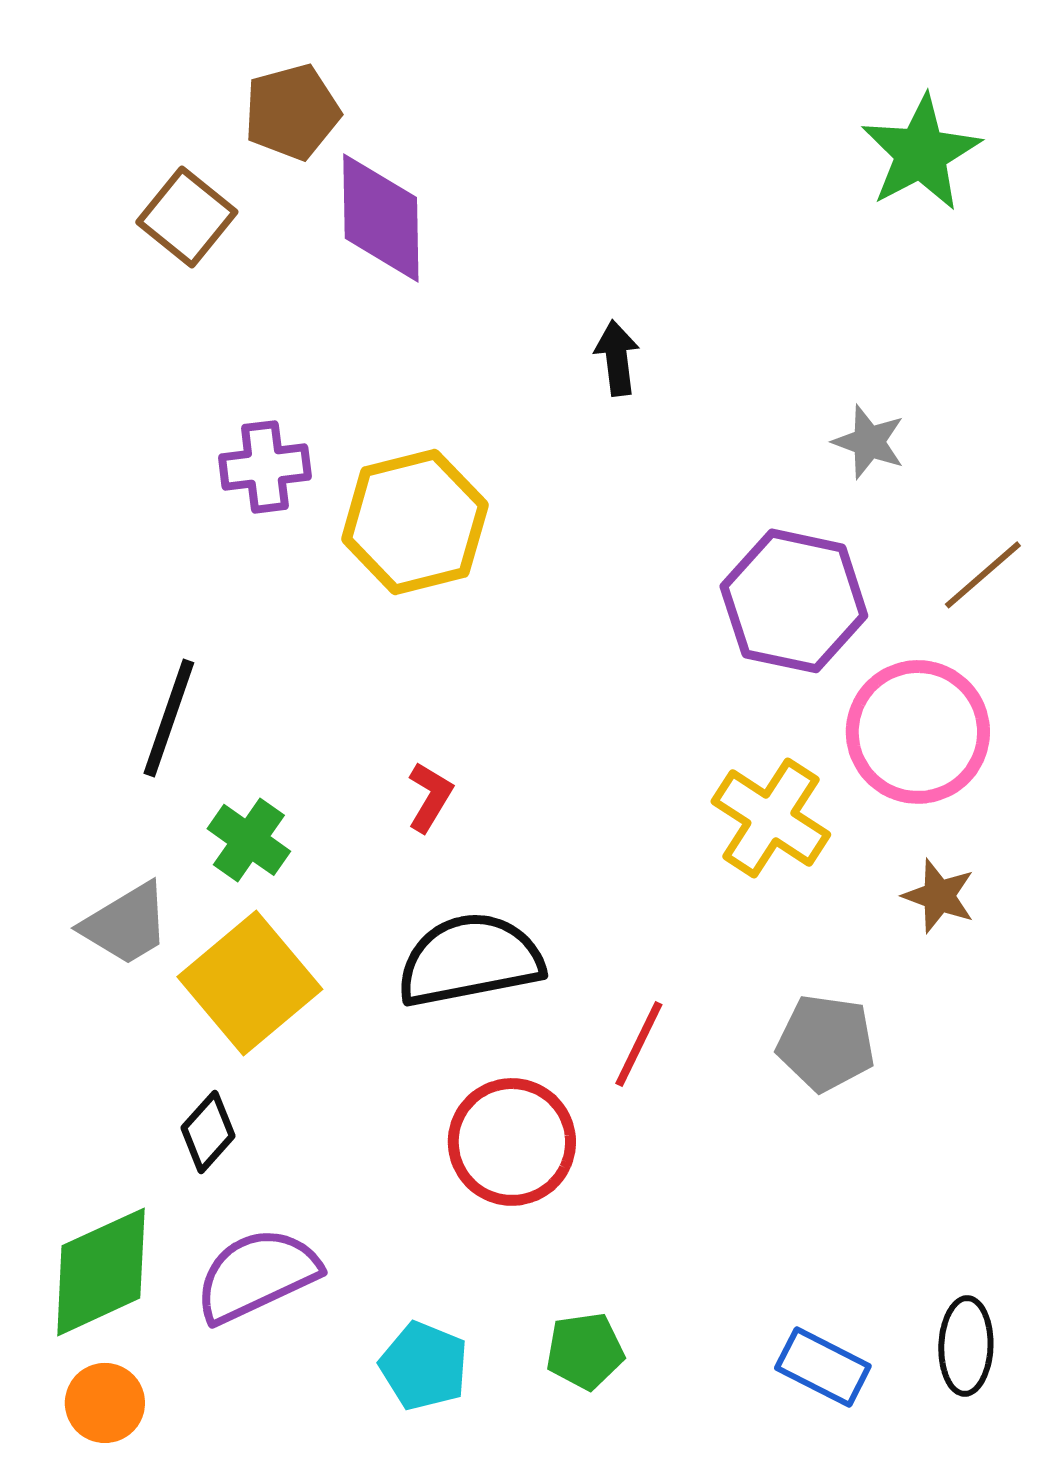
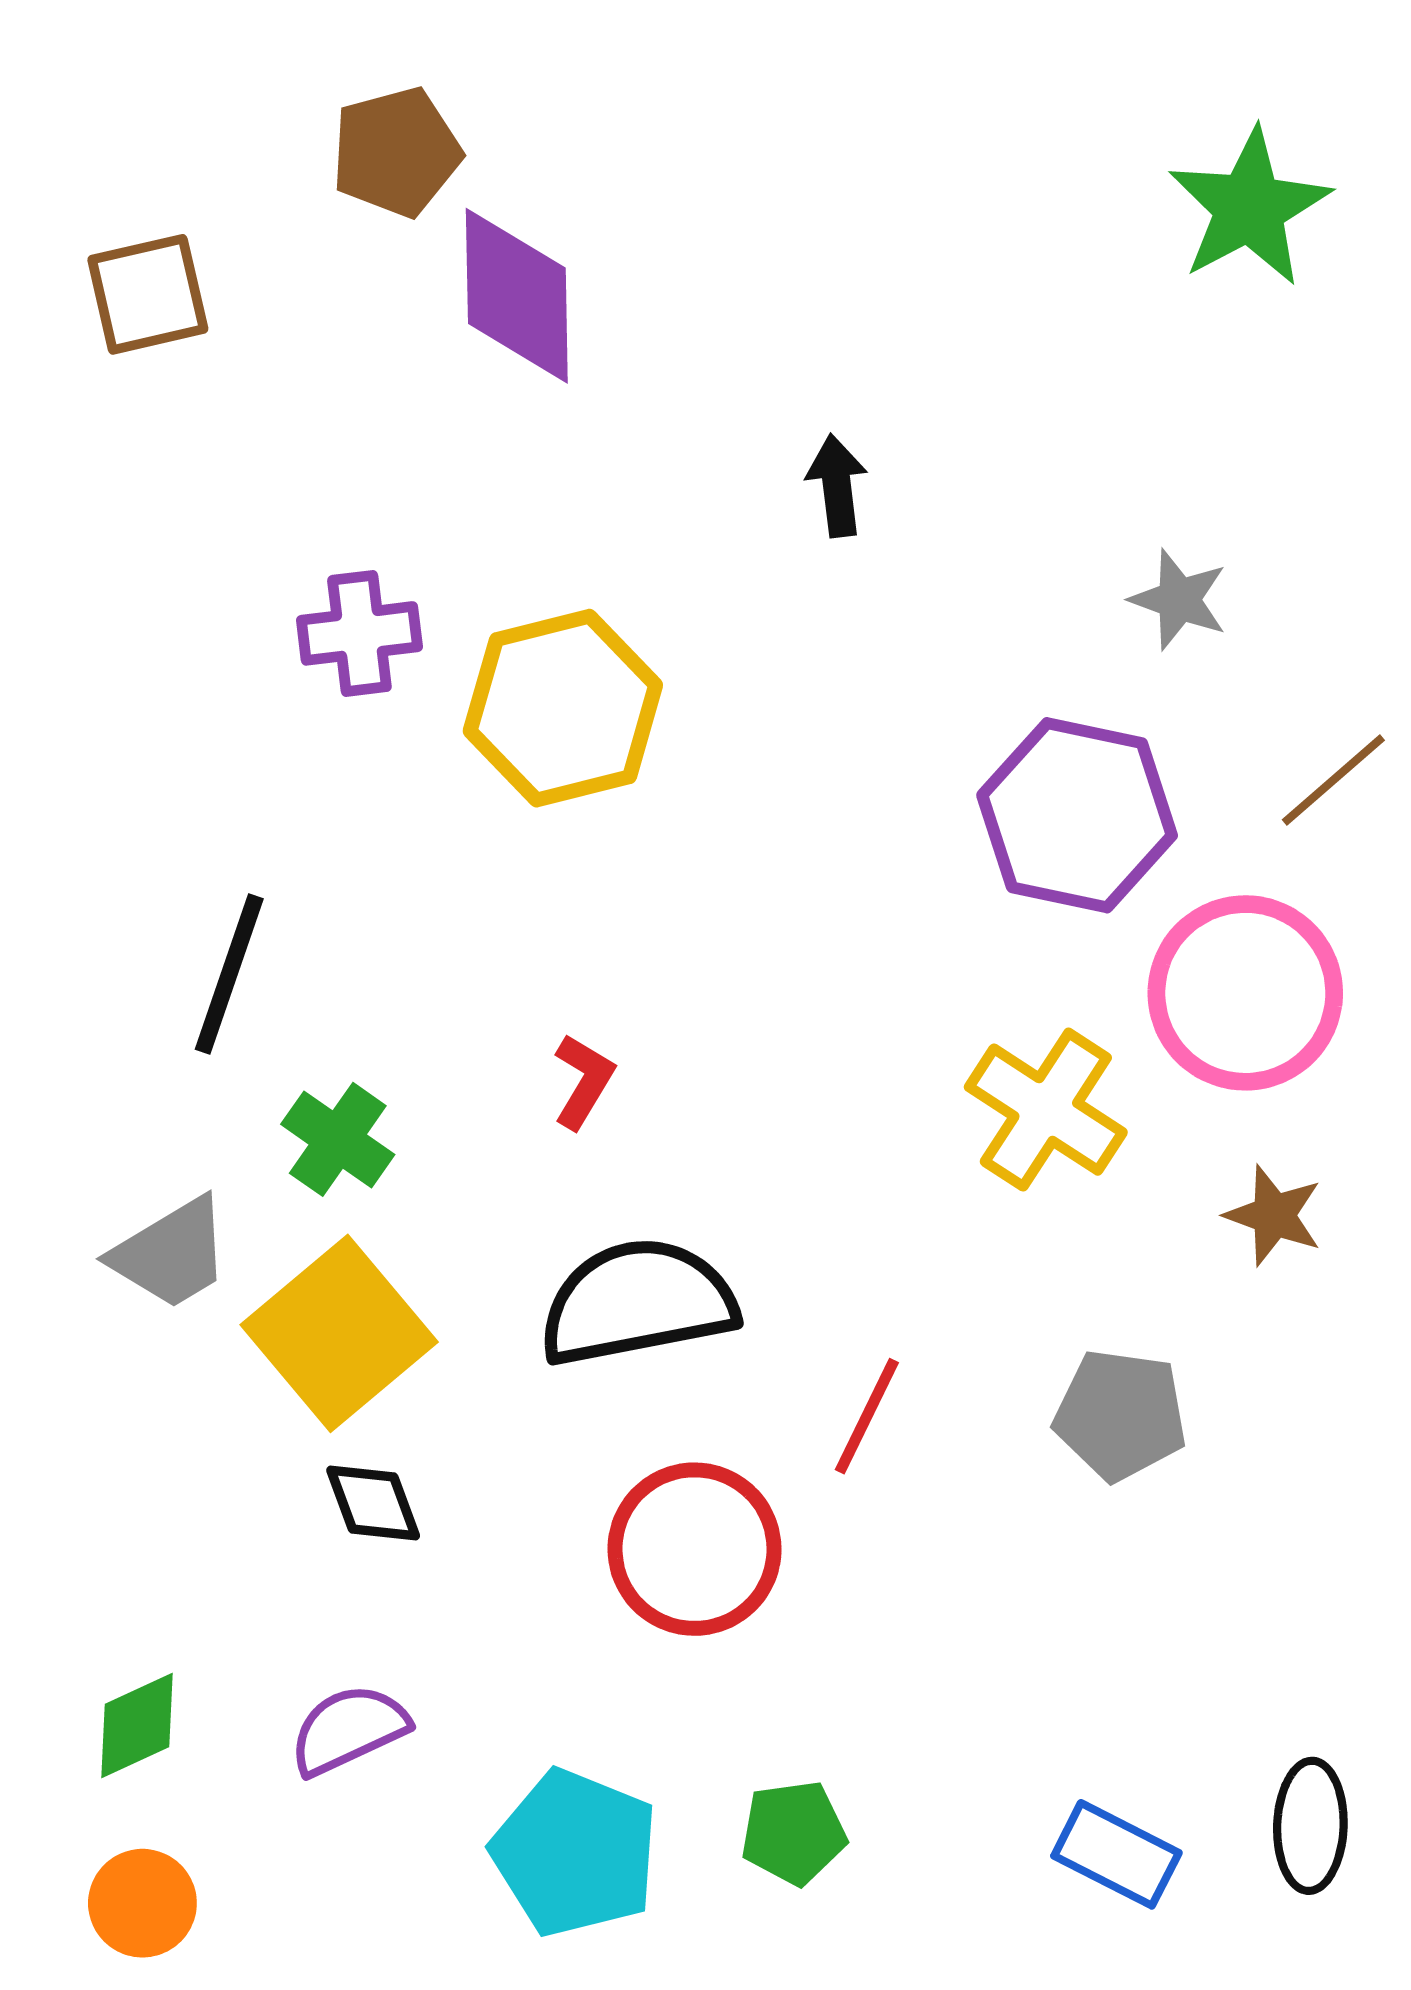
brown square: (187, 217) -> (148, 294), moved, turned 38
black diamond: (208, 1132) -> (373, 1503), moved, turned -62
green diamond: (101, 1272) -> (137, 1725), size x0.6
purple semicircle: (257, 1275) -> (349, 1730), size x0.7
cyan pentagon: (424, 1366) -> (575, 1853), size x1.4

